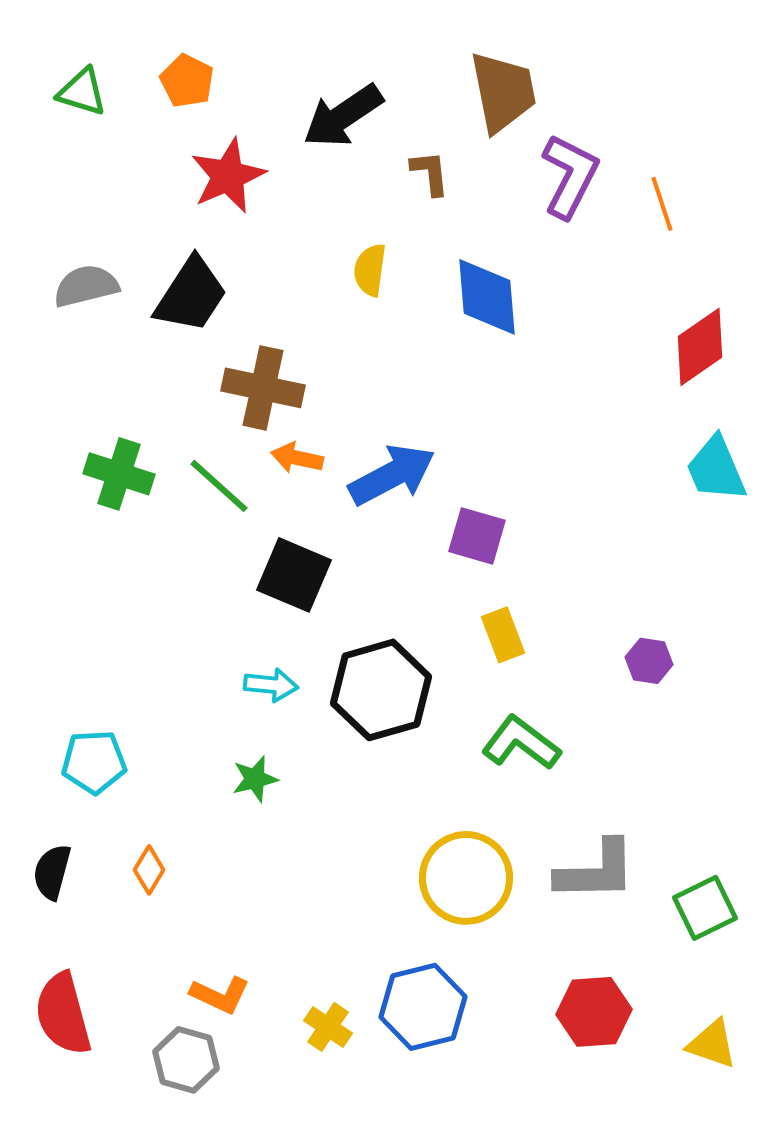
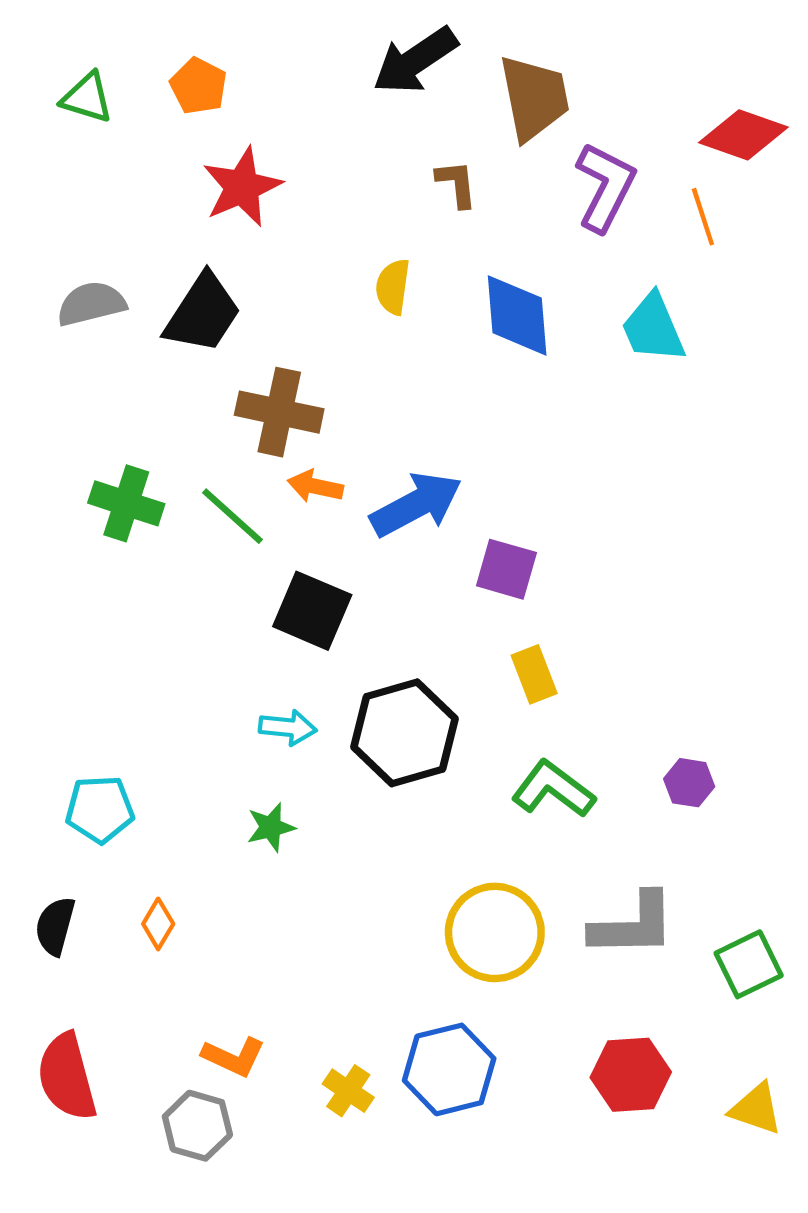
black arrow: (343, 116) -> (415, 61), moved
red diamond: (700, 347) -> (743, 135), moved, turned 54
cyan trapezoid: (716, 469) -> (653, 328), moved
purple hexagon: (649, 661) -> (689, 783), moved

